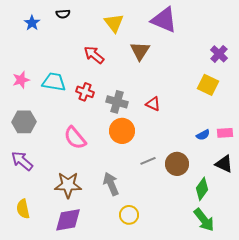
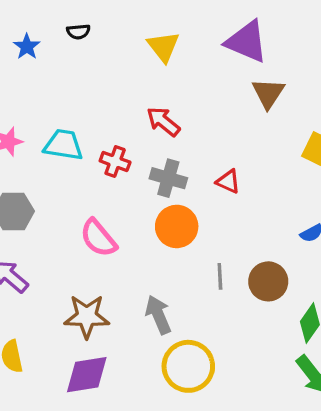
brown triangle: (140, 51) -> (268, 93), moved
red arrow: (94, 55) -> (163, 122), moved
gray line: (148, 161) -> (220, 276), turned -70
yellow circle: (129, 215) -> (188, 366), size x1.6

